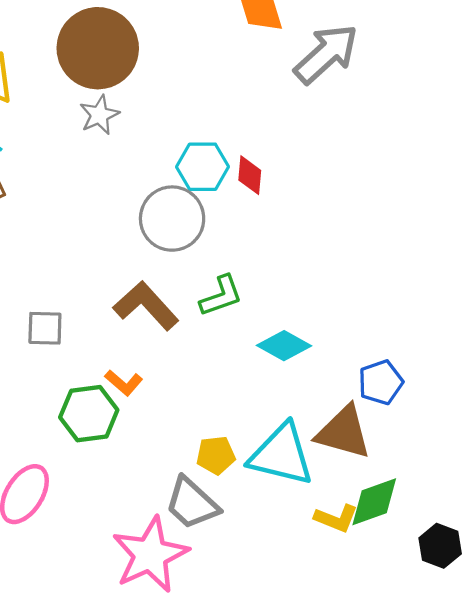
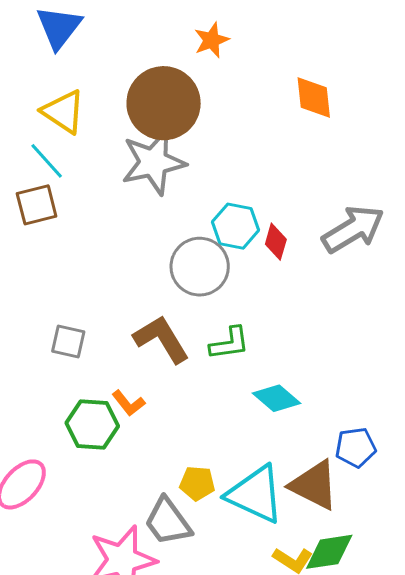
gray arrow: (326, 54) -> (353, 229), moved
gray star: (99, 115) -> (153, 162), size x1.8

